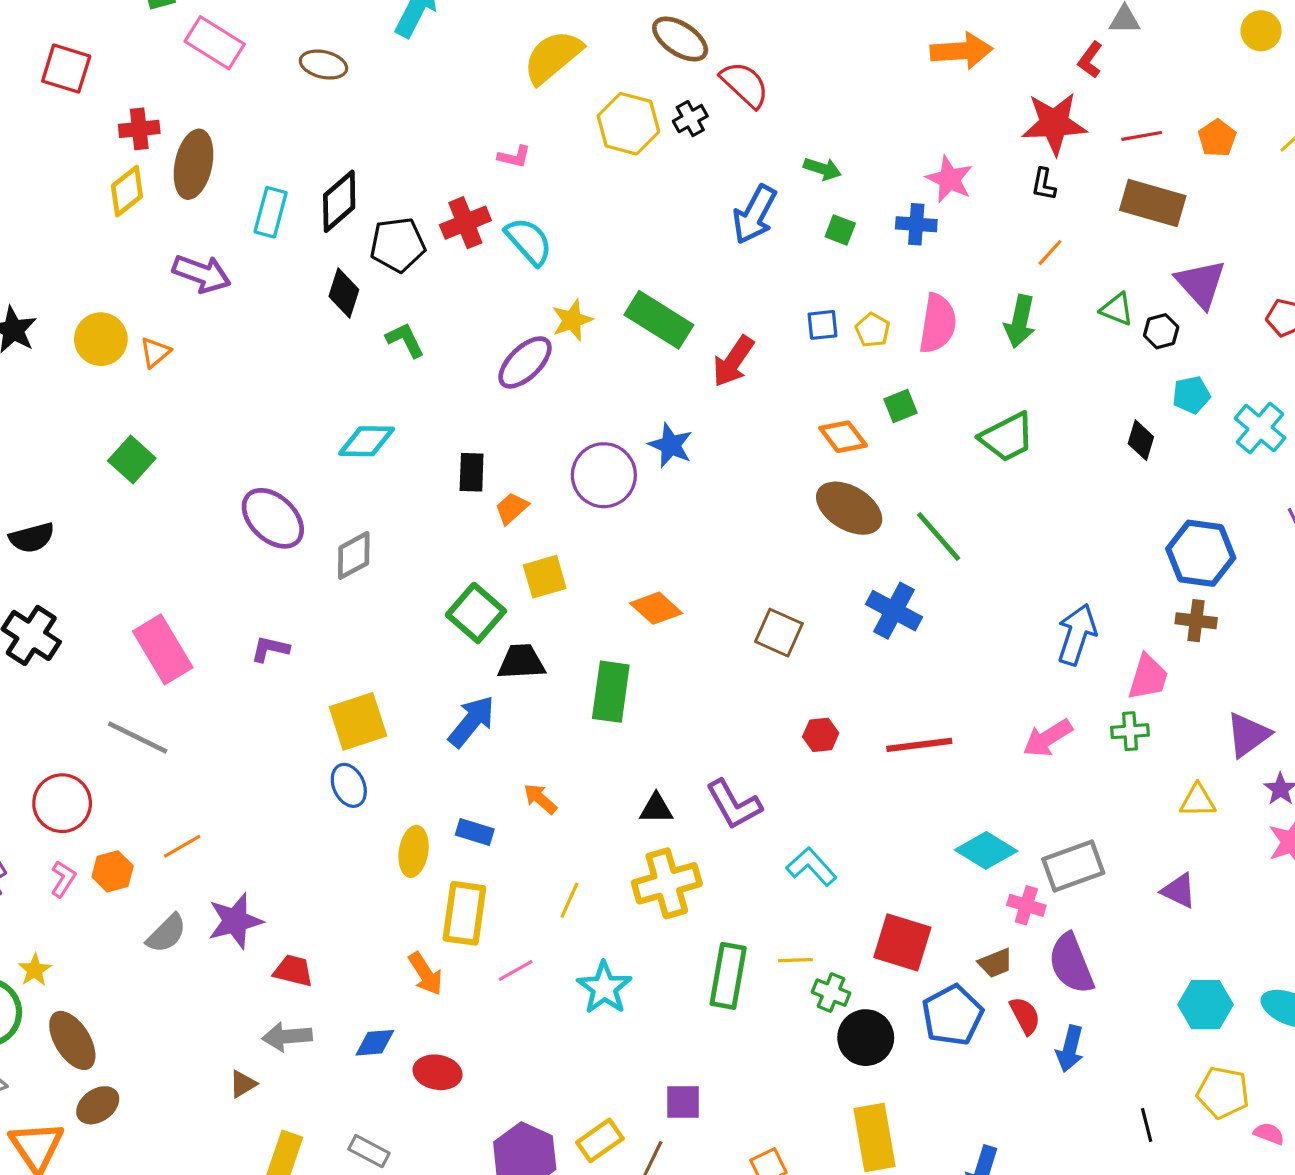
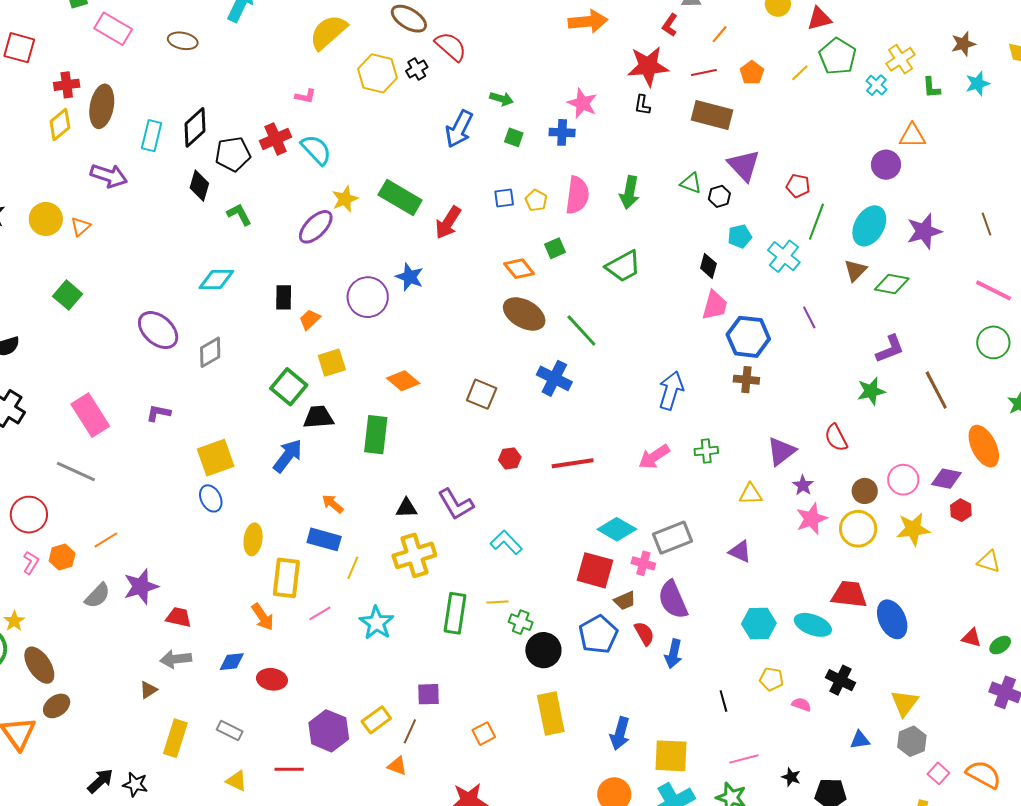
orange line: (1050, 253) -> (720, 34), moved
pink trapezoid: (1148, 677) -> (715, 305), moved
blue rectangle: (475, 832) -> (324, 539), moved, size x1.4
red square: (902, 942) -> (595, 570), moved
yellow pentagon: (1223, 1093) -> (771, 679), size x0.7

